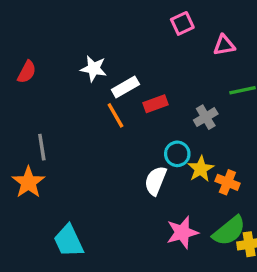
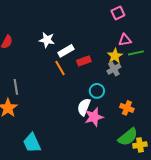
pink square: (182, 23) -> (118, 13), moved
pink triangle: (224, 45) -> (125, 40), moved
yellow star: (201, 169) -> (115, 56), moved
pink star: (182, 232) -> (94, 117), moved

